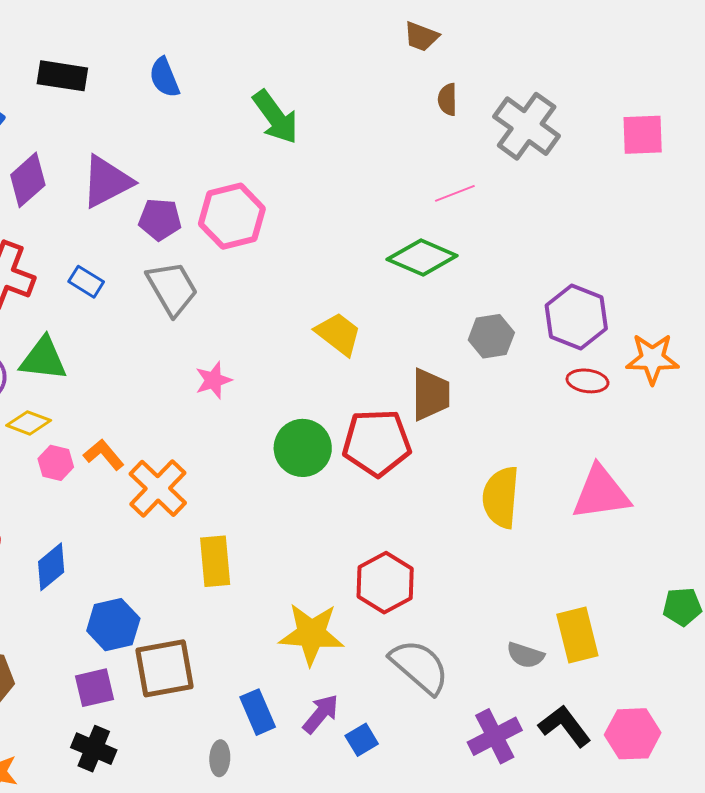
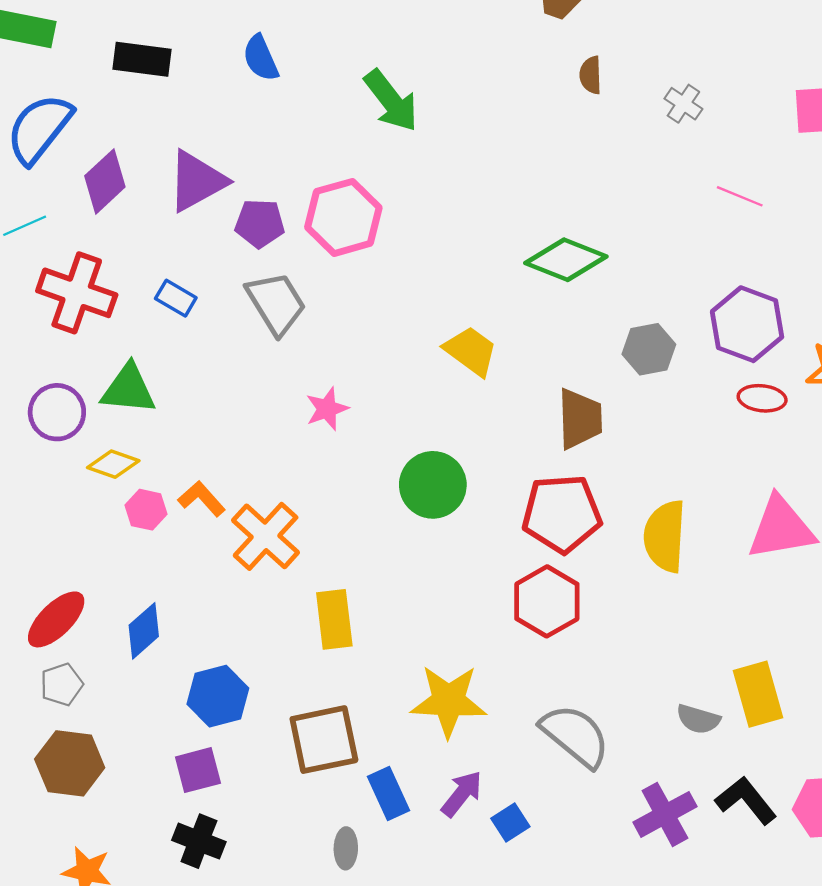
gray cross: (527, 126) -> (683, 104), size x0.5
pink line: (455, 193) -> (740, 196), moved, turned 45
red pentagon: (377, 443) -> (562, 514), moved
red hexagon: (385, 583) -> (547, 601), moved
brown square: (164, 668) -> (324, 740), moved

